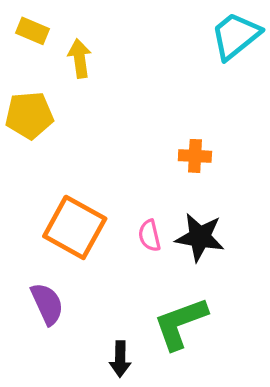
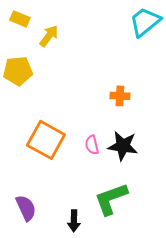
yellow arrow: (80, 58) -> (49, 36), turned 45
purple semicircle: (47, 304) -> (26, 208), moved

